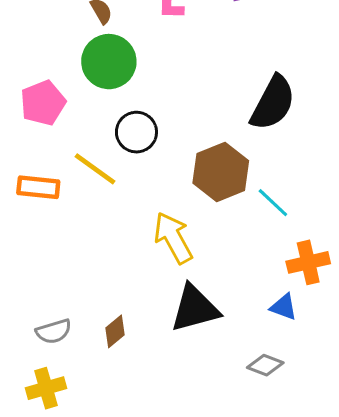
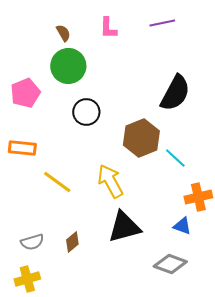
yellow line: (95, 169) -> (57, 182), moved
gray diamond: (265, 365) -> (170, 264), size x1.4

